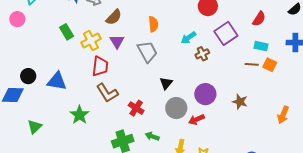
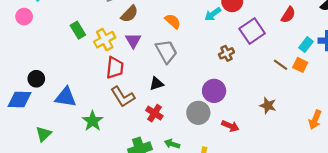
orange semicircle: (153, 24) -> (173, 21), turned -42
cyan arrow: (188, 38) -> (213, 14), moved
cyan rectangle: (261, 46) -> (306, 45), moved, turned -64
brown line: (252, 64) -> (280, 65), turned 32
blue triangle: (57, 81) -> (66, 97), moved
black triangle: (166, 83) -> (156, 84), moved, turned 32
purple circle: (205, 94) -> (214, 91), moved
red arrow: (196, 120) -> (230, 126), moved, turned -133

